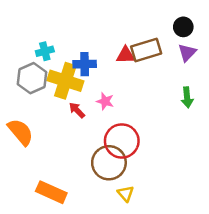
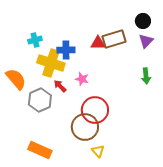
gray hexagon: (32, 78) -> (40, 100), moved
orange semicircle: (21, 132) -> (16, 79), moved

